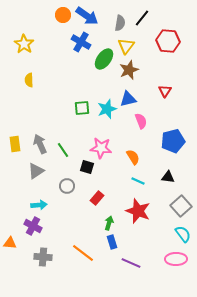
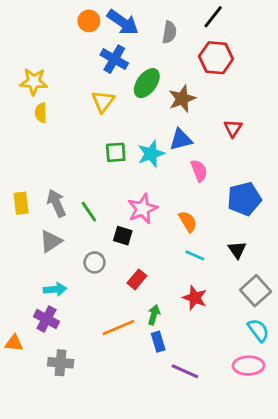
black line: (142, 18) -> (213, 17), moved
red hexagon: (168, 41) -> (216, 58), moved
yellow star: (24, 44) -> (34, 82), moved, turned -30
yellow triangle: (126, 46) -> (103, 101), moved
pink star: (101, 148) -> (143, 209), turned -30
black triangle: (168, 177) -> (237, 250), turned 48
red star: (138, 211) -> (195, 298), size x0.7
orange line: (83, 253) -> (119, 327), moved, turned -60

